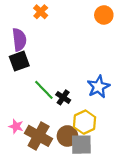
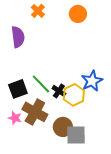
orange circle: (104, 15) -> (78, 14), moved
black square: (19, 61) -> (18, 89), moved
yellow hexagon: (85, 122) -> (74, 95), moved
brown cross: (39, 136) -> (35, 112), moved

